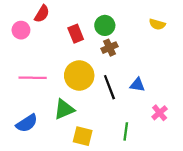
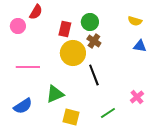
red rectangle: (76, 34) -> (65, 29), turned 35
brown cross: (109, 48) -> (94, 41), turned -32
yellow circle: (79, 76) -> (73, 53), moved
blue triangle: (137, 85) -> (140, 46), moved
green line: (126, 131) -> (108, 113), turned 49

